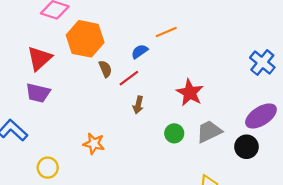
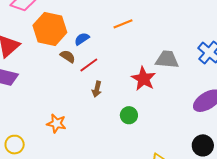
blue semicircle: (140, 51) -> (82, 39), moved
brown semicircle: (105, 69) -> (68, 56), turned -35
gray trapezoid: (209, 132) -> (167, 59), moved, turned 30
black circle: (246, 147) -> (203, 145), moved

